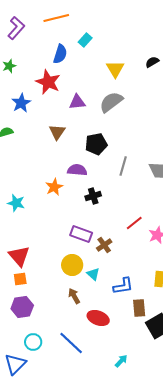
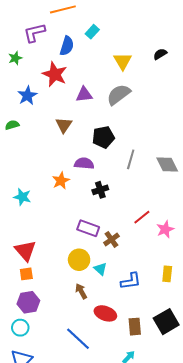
purple L-shape: (16, 28) -> (34, 33), moved, turned -145
brown rectangle: (139, 308) -> (135, 327), moved
cyan circle: (33, 342) -> (20, 328), moved

